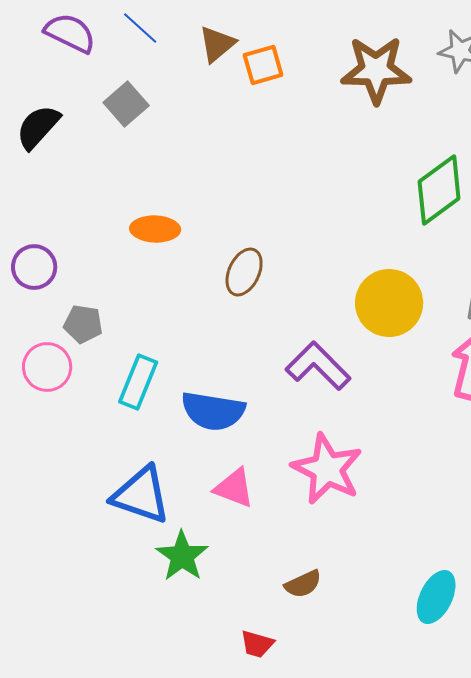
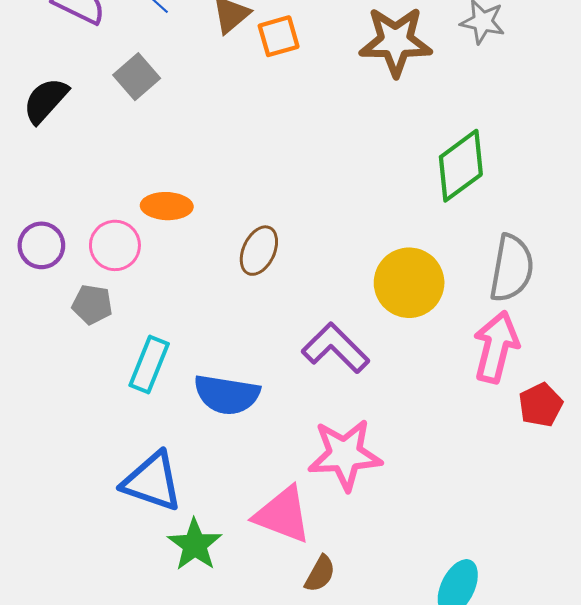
pink circle: (47, 367) -> (115, 245), moved
pink star: (327, 469) -> (345, 455), turned -30
pink triangle: (234, 488) -> (283, 515), moved, size x1.4
brown semicircle: (303, 584) -> (320, 574), turned -36

